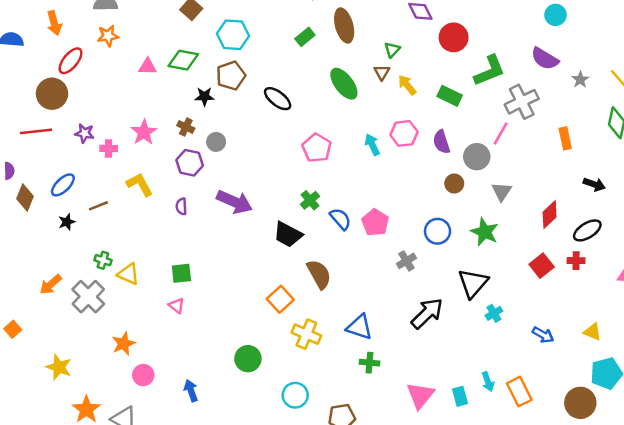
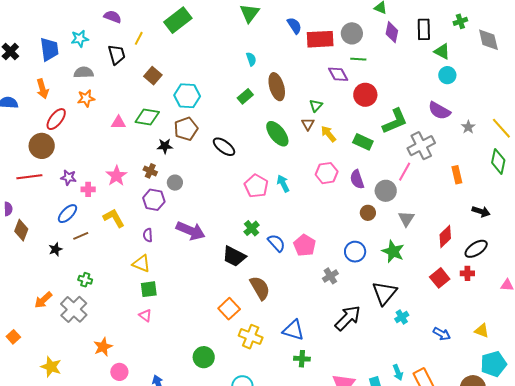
cyan arrow: (372, 145) -> (283, 183), moved
blue ellipse: (63, 185) -> (67, 214), moved
yellow triangle: (128, 274) -> (141, 264), moved

